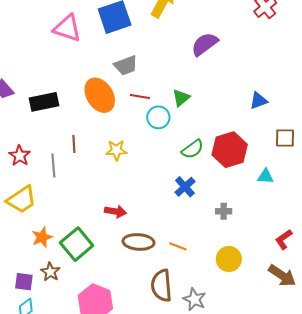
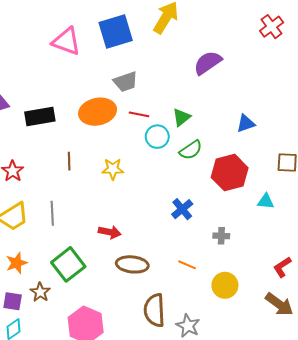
orange ellipse: (100, 95) -> (98, 112), turned -72
blue triangle: (258, 101) -> (246, 123), moved
green semicircle: (193, 149) -> (191, 150), moved
gray line: (53, 165) -> (52, 213), moved
orange star: (42, 237) -> (17, 263), moved
orange line: (178, 246) -> (187, 265), moved

